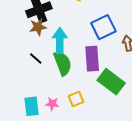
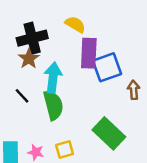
brown star: (38, 27) -> (29, 59), turned -30
purple rectangle: (92, 59) -> (89, 53), moved

